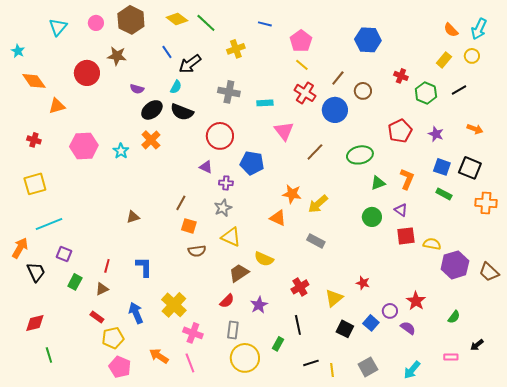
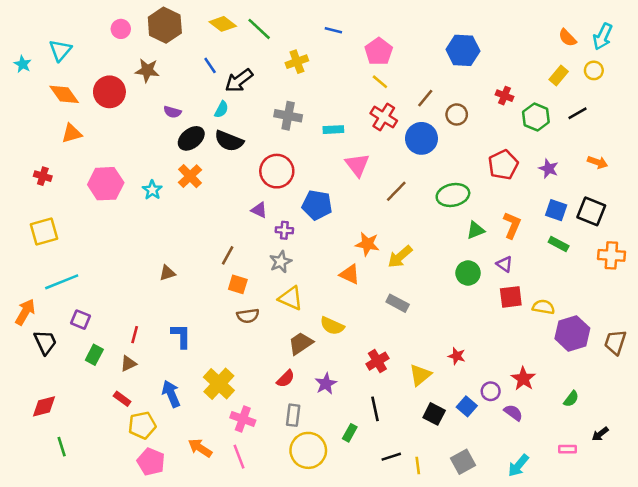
cyan triangle: (58, 27) -> (60, 50), moved
orange diamond: (34, 81) -> (64, 94), moved
brown trapezoid: (489, 272) -> (615, 342), turned 65

